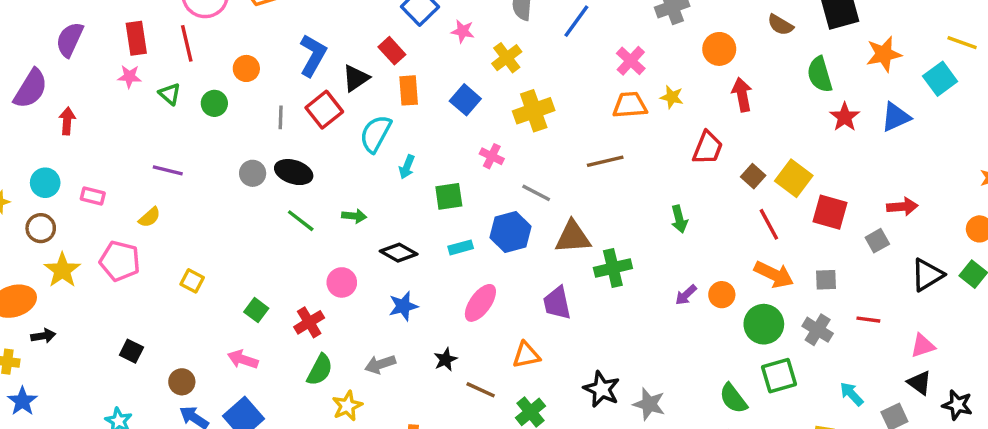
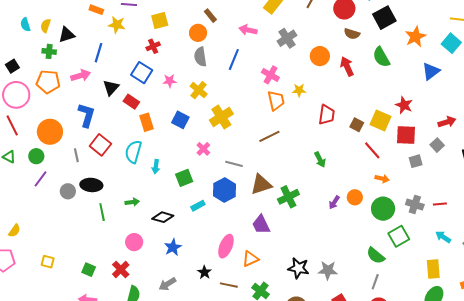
orange circle: (246, 68) -> (50, 132), size x1.6
black triangle: (356, 78) -> (111, 88), moved
red arrow: (742, 95) -> (347, 66), moved
orange trapezoid: (630, 105) -> (276, 101), turned 95
red star: (845, 117) -> (404, 105), moved
pink cross: (492, 156) -> (203, 149), turned 32
purple line: (168, 170) -> (41, 179), moved, turned -54
green line: (301, 221) -> (102, 212), turned 54
orange arrow: (774, 274) -> (382, 179), size x0.6
gray square: (826, 280) -> (416, 161), moved
pink ellipse: (480, 303) -> (226, 246), moved
red line: (868, 320) -> (440, 204), moved

